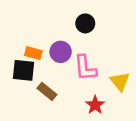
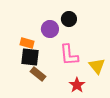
purple circle: (61, 52) -> (50, 29), moved
black square: (23, 70) -> (30, 57), moved

